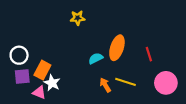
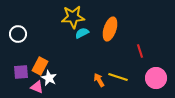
yellow star: (78, 18) -> (73, 17), size x1.6
orange ellipse: (117, 48) -> (110, 29), moved
white circle: (19, 55) -> (18, 34), moved
cyan semicircle: (96, 58) -> (82, 33), moved

